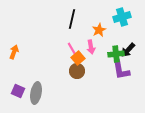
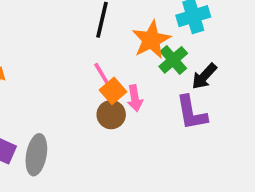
orange star: (99, 30) -> (151, 40), size x1.5
pink arrow: (91, 47) -> (135, 98), moved
green cross: (116, 54) -> (173, 60), moved, turned -35

